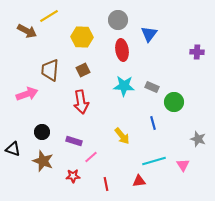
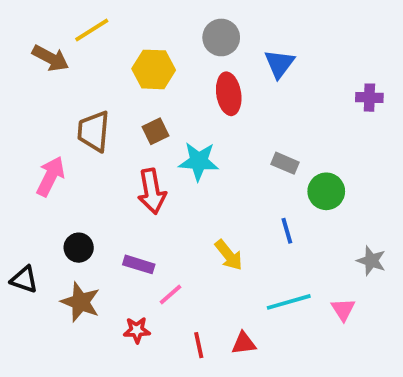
cyan star: (124, 86) -> (199, 161), moved
pink arrow: (27, 94) -> (50, 176), turned -45
red triangle: (139, 181) -> (244, 343), moved

